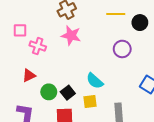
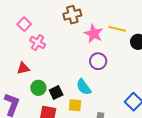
pink square: (20, 30) -> (24, 24), turned 32
pink star: (71, 35) -> (94, 34), moved
purple circle: (122, 49) -> (98, 61), moved

